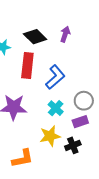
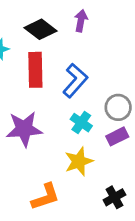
black cross: (73, 145) -> (114, 197), moved

